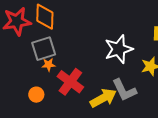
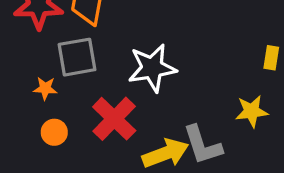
white star: (119, 49) -> (152, 68), moved
orange star: (49, 65) -> (45, 88), moved

